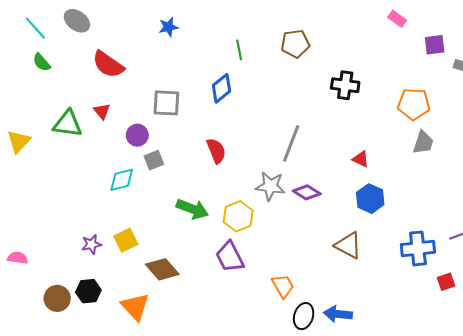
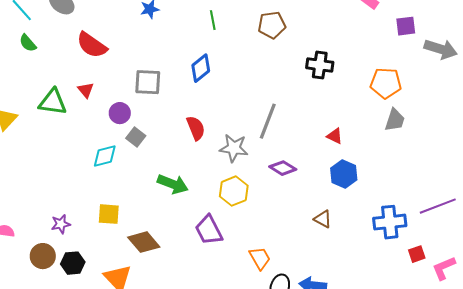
green line: (239, 50) -> (213, 20), moved
gray square: (154, 160) -> (136, 137), turned -30
gray star: (270, 186) -> (234, 148), moved
yellow hexagon: (238, 216) -> (234, 191), moved
yellow square: (126, 240) -> (109, 214), turned 30
purple star: (91, 244) -> (61, 224), moved
brown triangle: (348, 245) -> (323, 219), size x0.7
brown circle: (57, 298) -> (43, 256), moved

